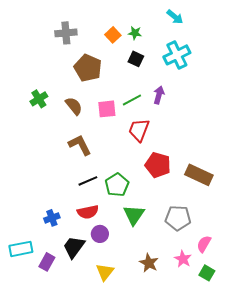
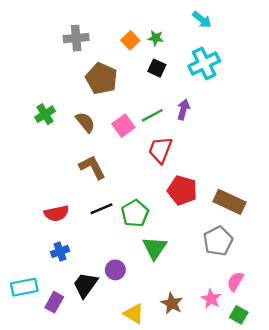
pink square: (107, 109) -> (123, 126), turned -30
red semicircle: (88, 212) -> (57, 213), moved
gray pentagon: (178, 218) -> (218, 241), moved, turned -30
yellow triangle: (105, 272) -> (134, 314), moved, turned -36

